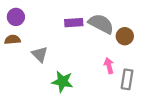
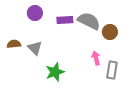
purple circle: (16, 17) -> (35, 13), moved
brown semicircle: (12, 40) -> (14, 44), moved
green star: (62, 82) -> (55, 72), turned -30

